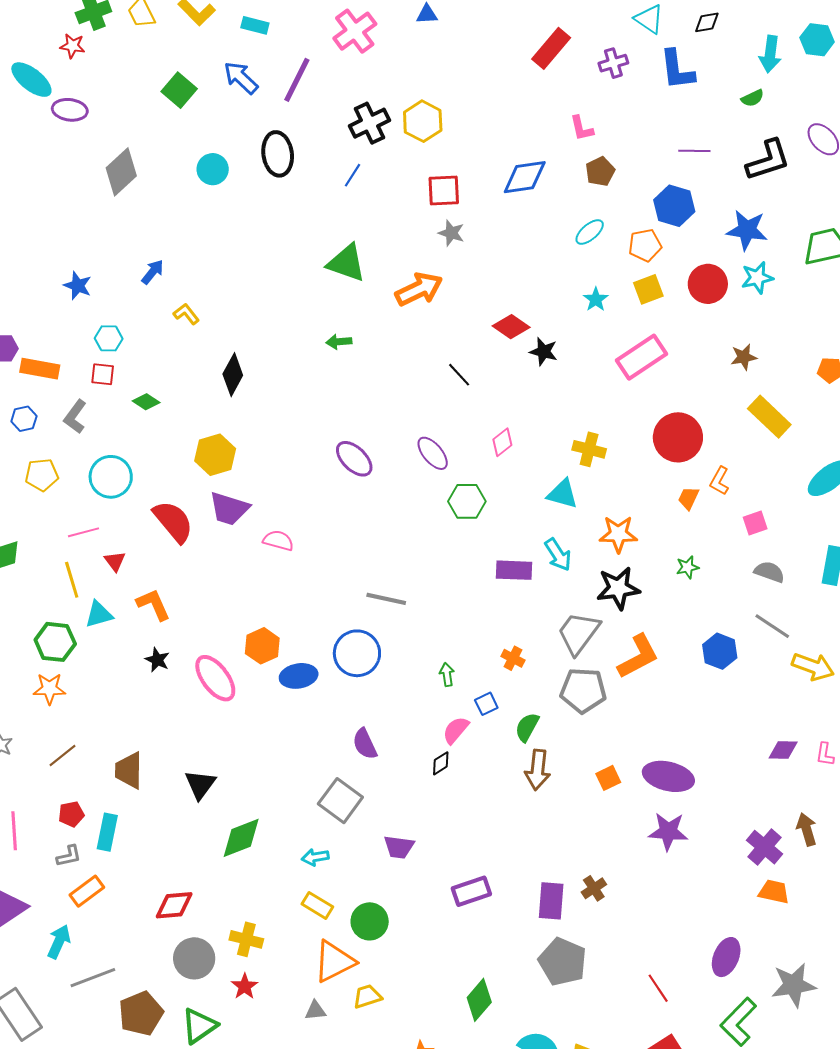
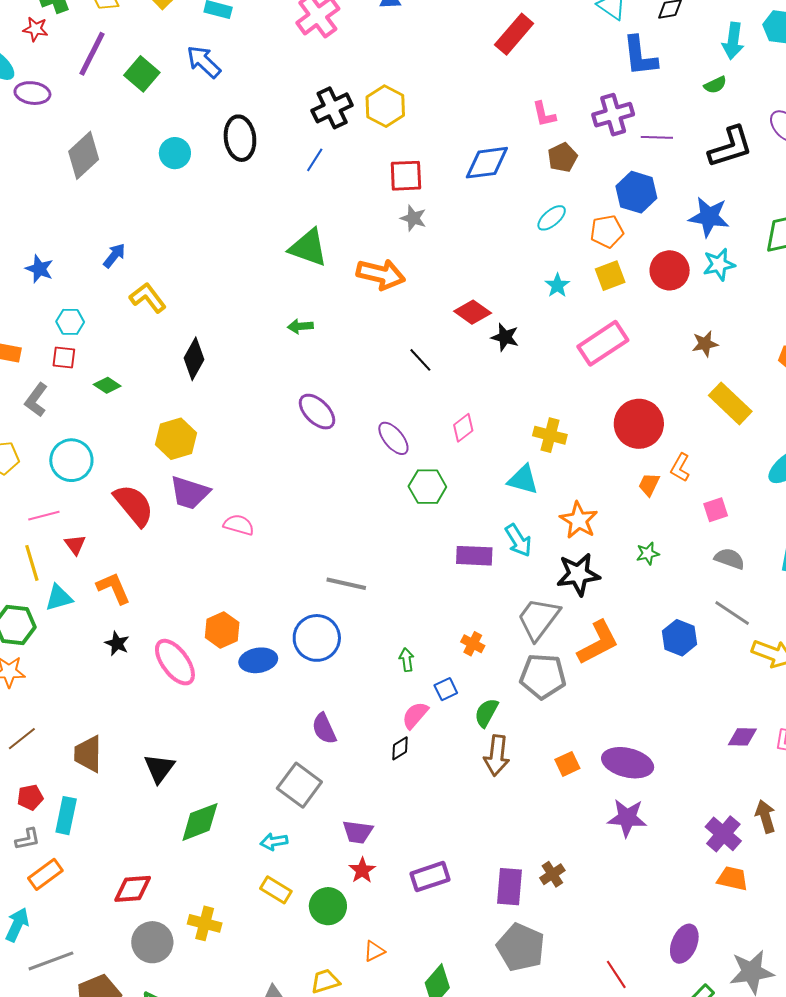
purple cross: (613, 63) -> (613, 115), moved, size x1.4
purple line: (297, 80) -> (92, 54), moved
orange arrow: (419, 289) -> (381, 274), turned 39
yellow L-shape: (186, 314) -> (148, 298), size x1.4
purple ellipse: (354, 459) -> (317, 412), moved
orange star: (618, 534) -> (579, 520), turned 30
orange triangle: (334, 961) -> (374, 951), moved, size x0.5
red star: (245, 986) -> (362, 870), moved

